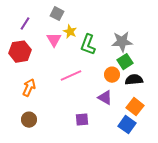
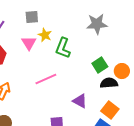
gray square: (57, 14) -> (32, 17), turned -32
gray star: (122, 42) -> (97, 24), moved
orange circle: (112, 75) -> (122, 71), moved

